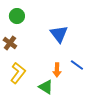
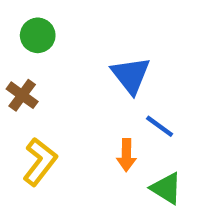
blue line: (77, 65) -> (160, 126), moved
green triangle: (46, 87) -> (166, 188), moved

